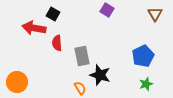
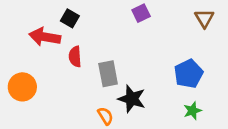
purple square: (107, 10) -> (141, 13), turned 32
orange circle: (17, 82) -> (22, 87), moved

